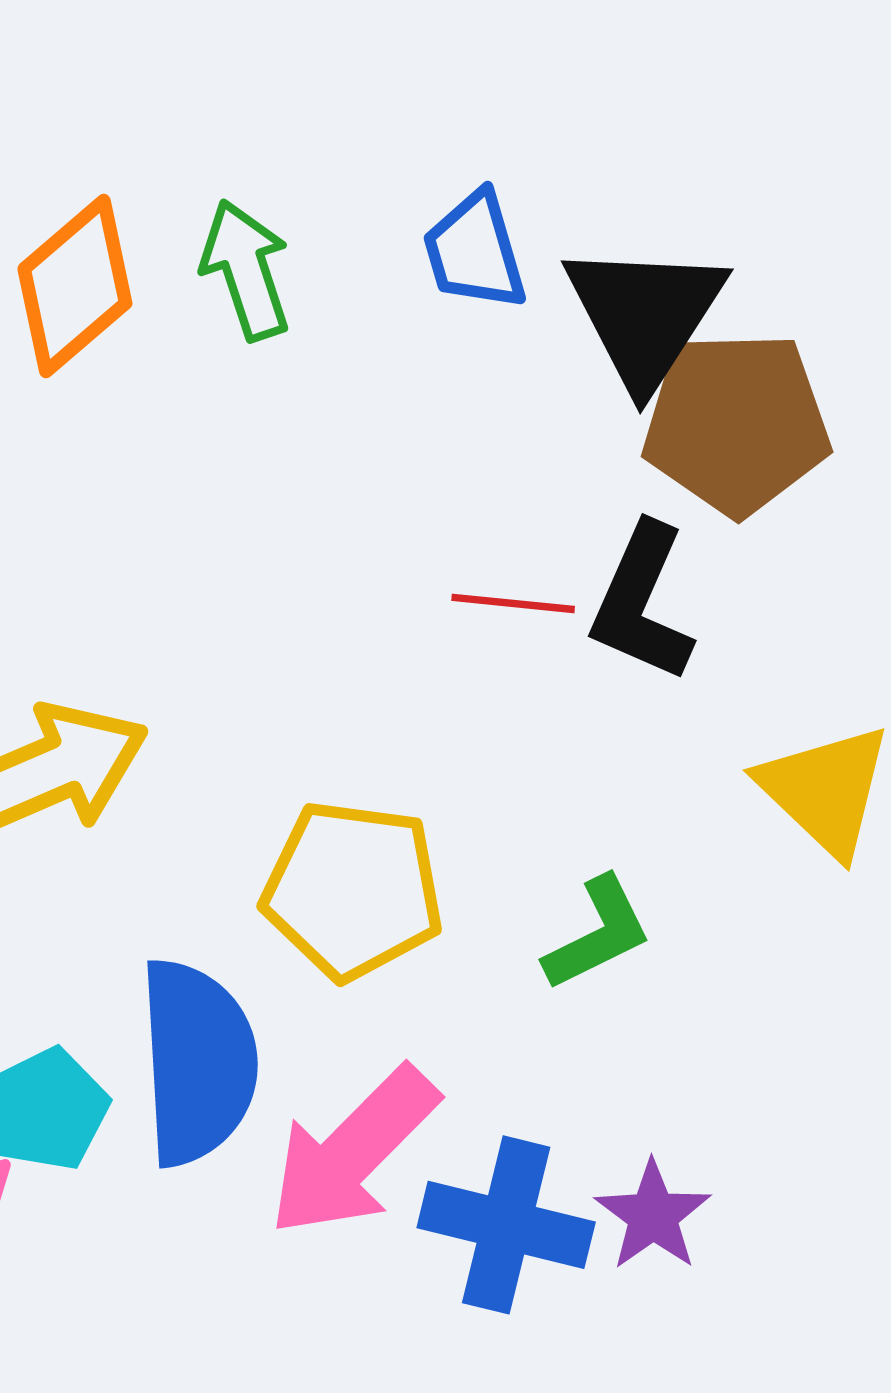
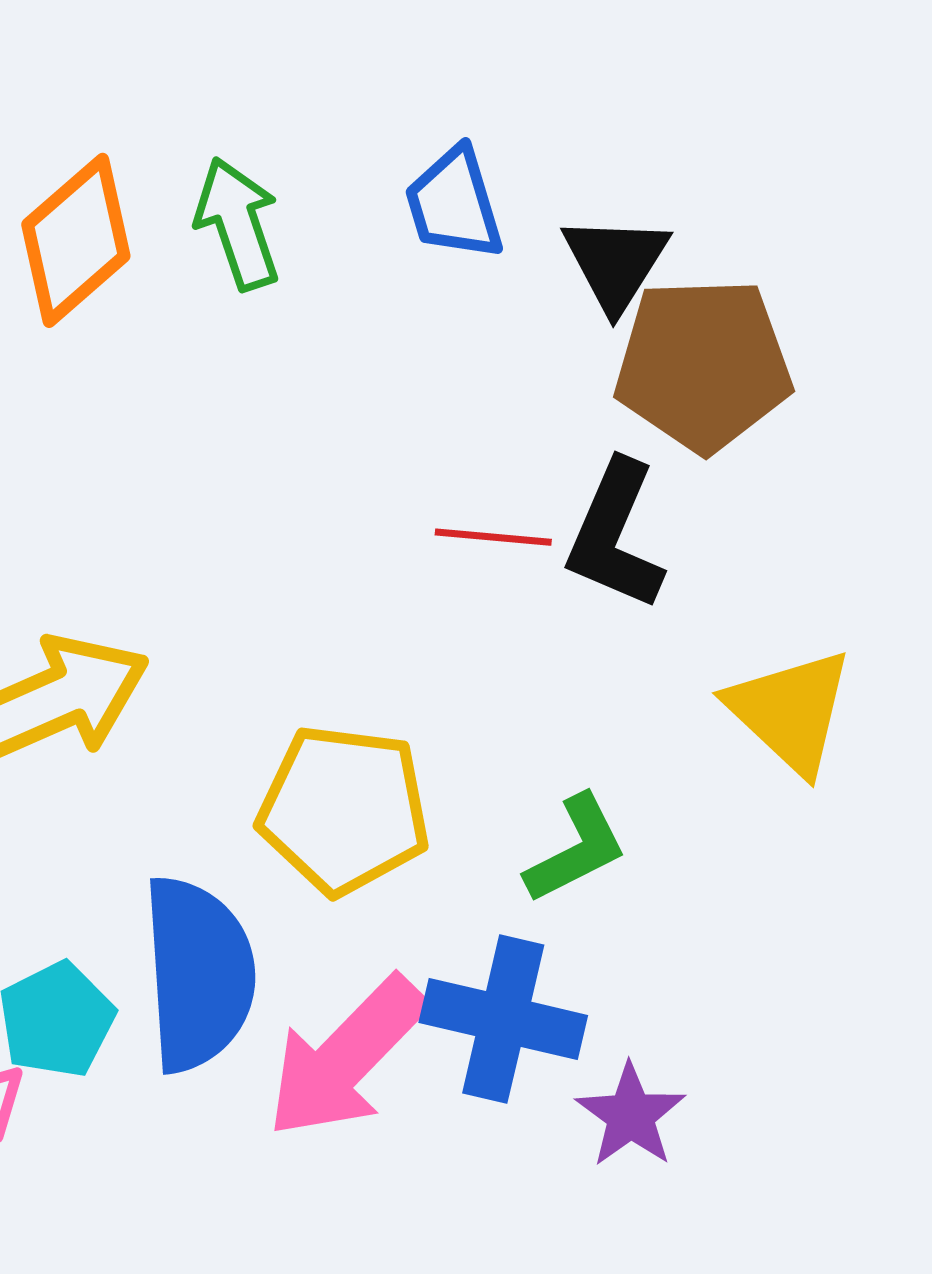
black triangle: (645, 315) -> (616, 263), size x0.7
blue cross: (506, 1225) -> (503, 1019), moved

